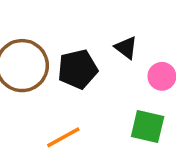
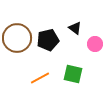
green square: (148, 127) -> (73, 74), moved

